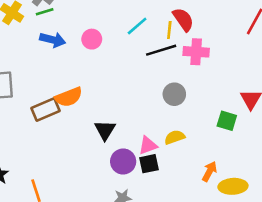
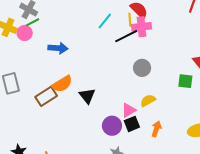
pink circle: (92, 39) -> (25, 33), moved
blue arrow: (53, 40) -> (58, 48), moved
pink cross: (196, 52) -> (141, 27), moved
black triangle: (105, 130) -> (87, 96), moved
orange arrow: (210, 171) -> (156, 129), moved

